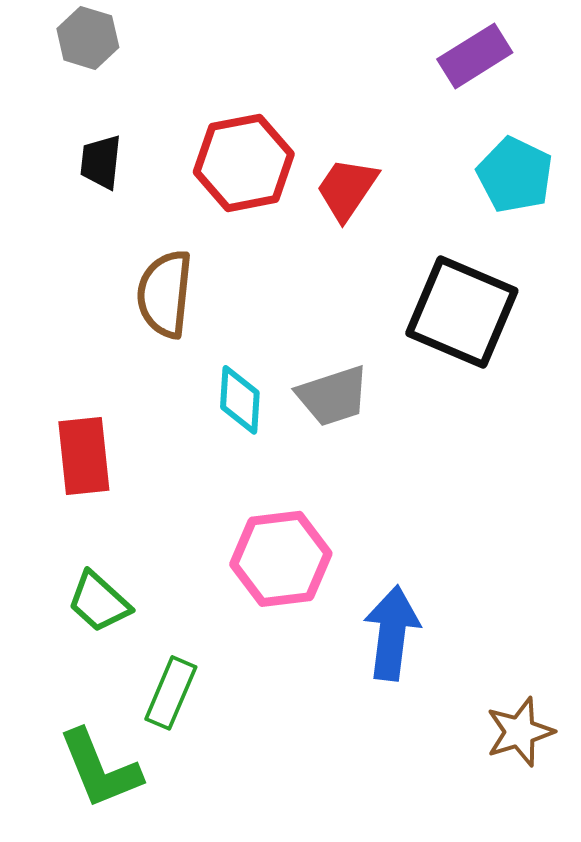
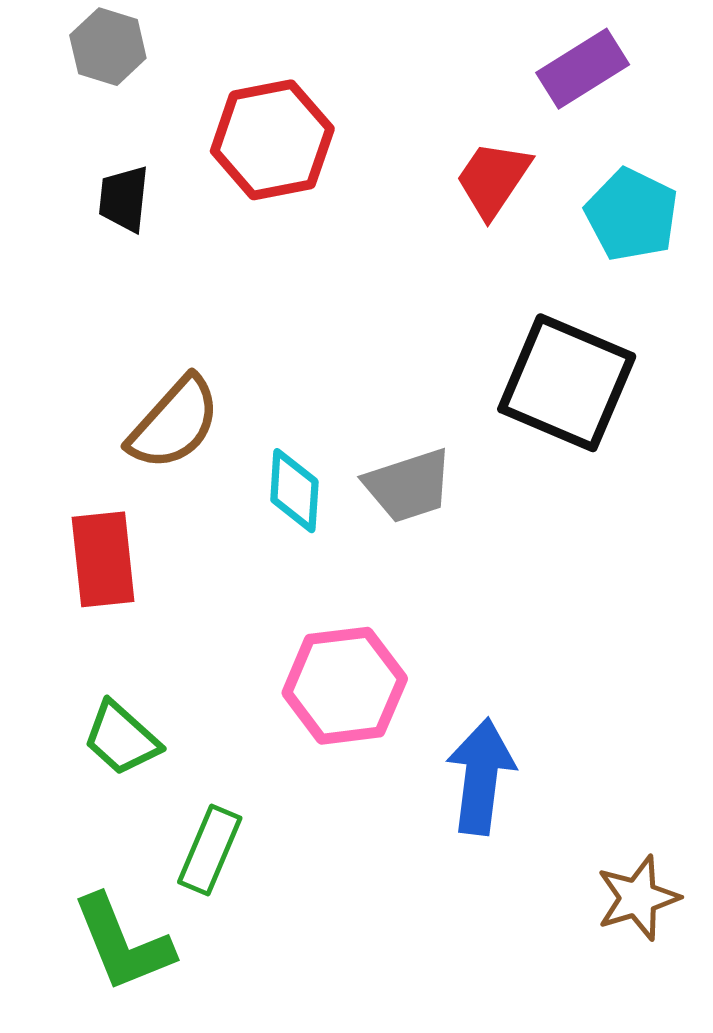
red hexagon: (244, 163) -> (272, 140), moved
red trapezoid: (347, 189) -> (493, 179), moved
brown semicircle: (165, 294) -> (174, 423), moved, turned -144

